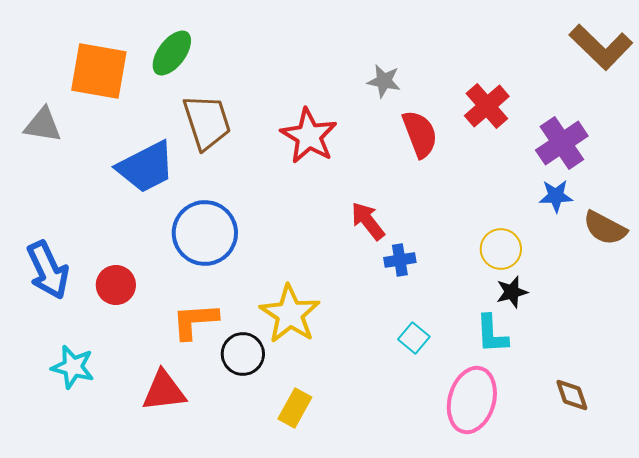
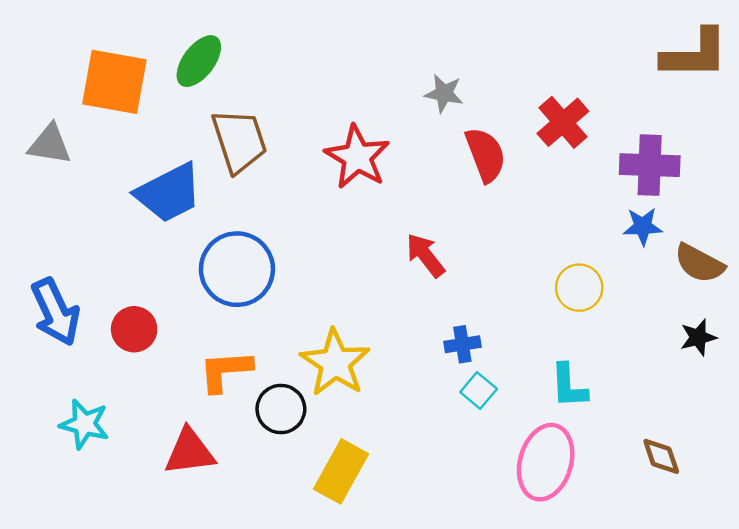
brown L-shape: (601, 47) -> (695, 54), turned -44
purple cross: (562, 143) -> (650, 165), turned 36
blue cross: (400, 260) -> (462, 344), moved
black star: (512, 292) -> (698, 337), moved
yellow rectangle: (295, 408) -> (341, 471), size x1.4

